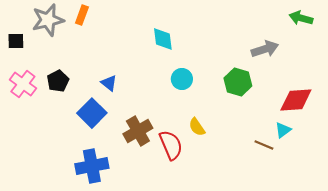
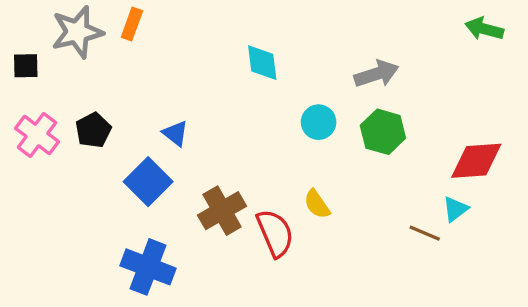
gray arrow: (265, 49) -> (376, 74), moved
cyan circle: (182, 79) -> (319, 122), moved
blue cross: (92, 166) -> (148, 267), turned 32

